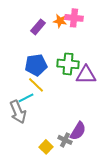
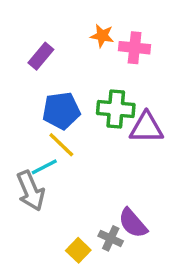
pink cross: (74, 18) -> (135, 48), moved
purple rectangle: (38, 27) -> (41, 56), moved
purple semicircle: (78, 131) -> (133, 223), turned 108

